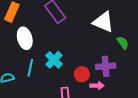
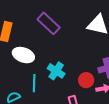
white ellipse: (25, 38) -> (23, 55), turned -45

